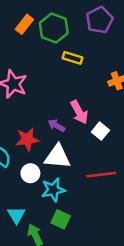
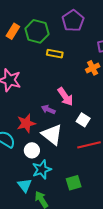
white square: (100, 131) -> (83, 120), moved
white triangle: (57, 157) -> (52, 135), turned 40
cyan star: (53, 190) -> (42, 169), moved
green square: (61, 219) -> (74, 183), moved, turned -35

